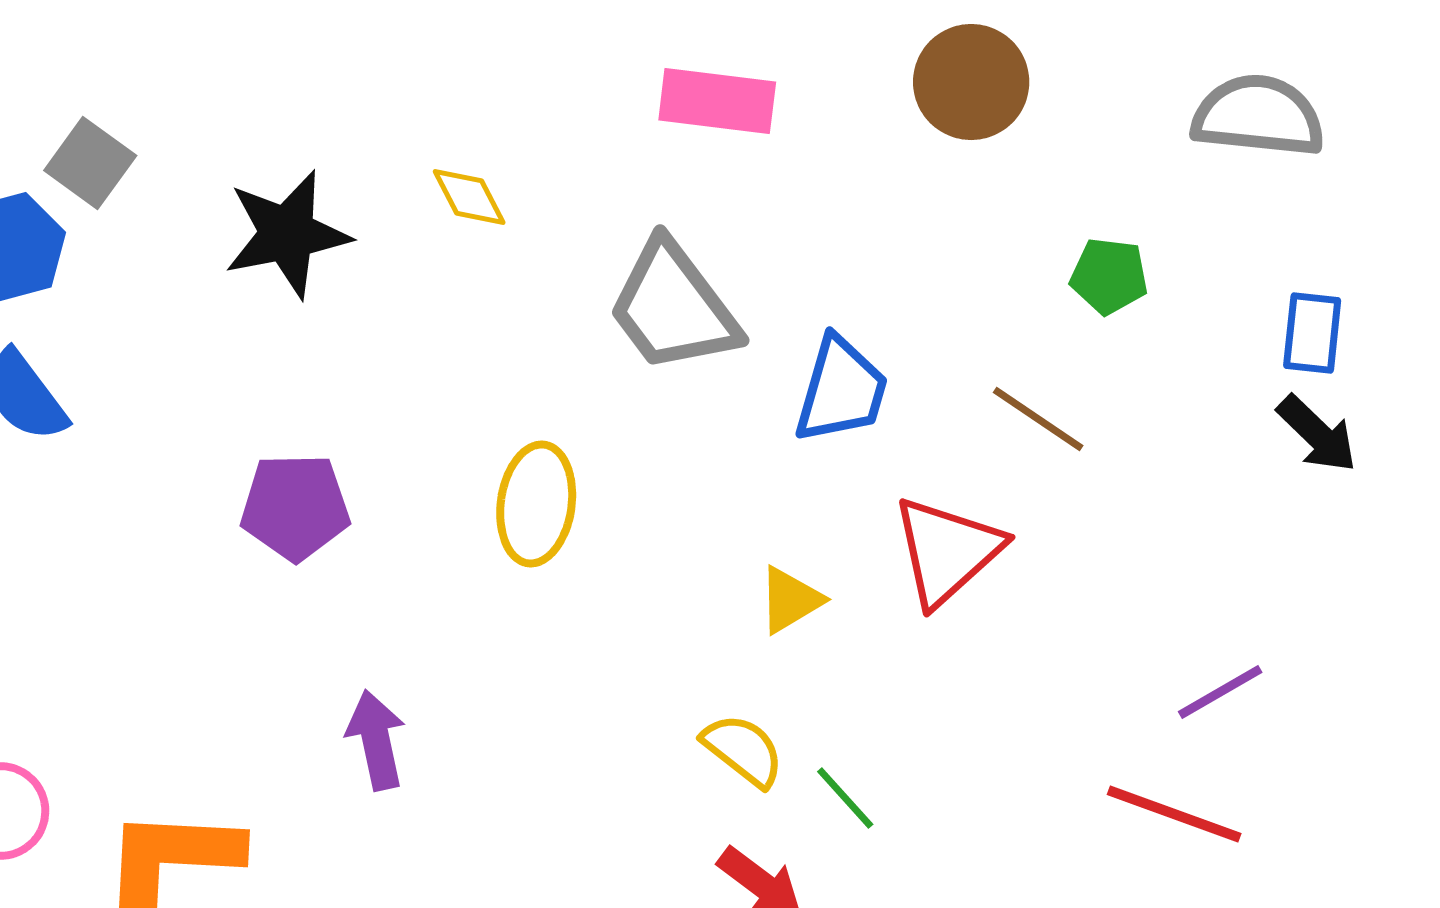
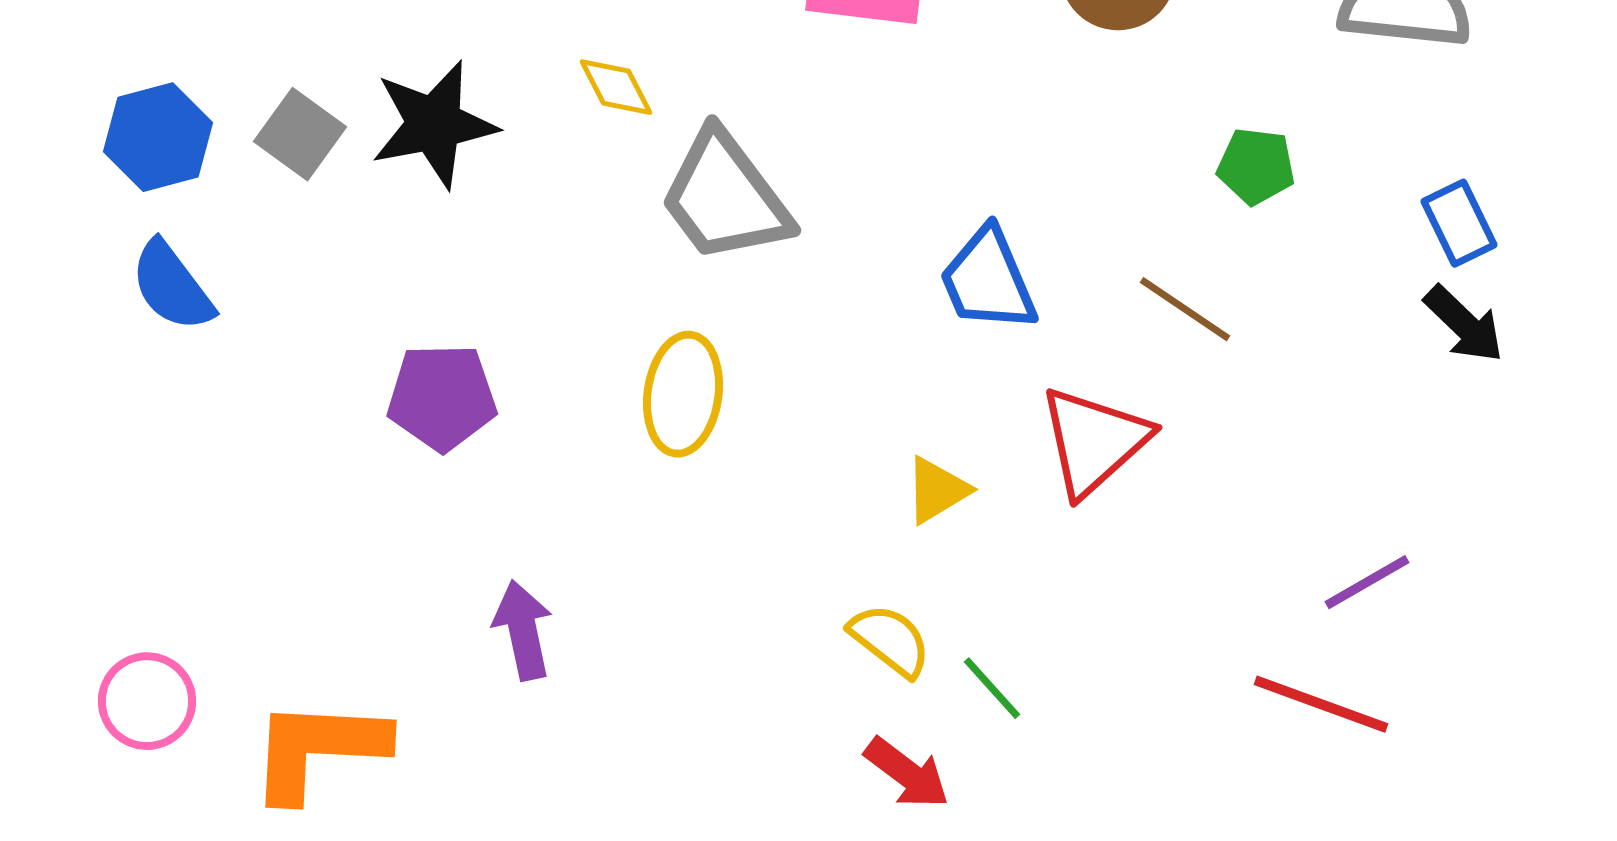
gray square: (90, 163) -> (300, 134), moved
gray trapezoid: (673, 307) -> (725, 197), moved
blue rectangle: (1312, 333) -> (1459, 223), turned -32
blue trapezoid: (841, 390) -> (988, 280), turned 141

